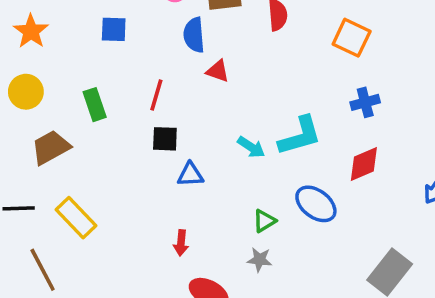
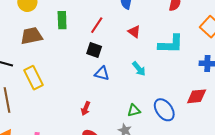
red triangle: (218, 71) -> (134, 32), moved
cyan L-shape: (300, 136) -> (171, 44), moved

